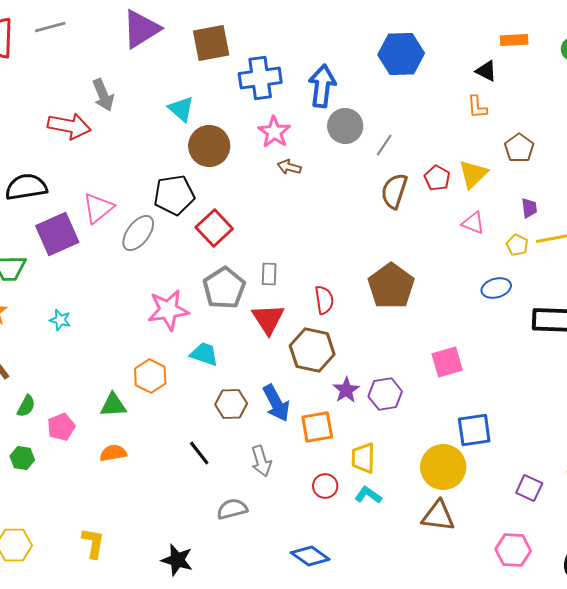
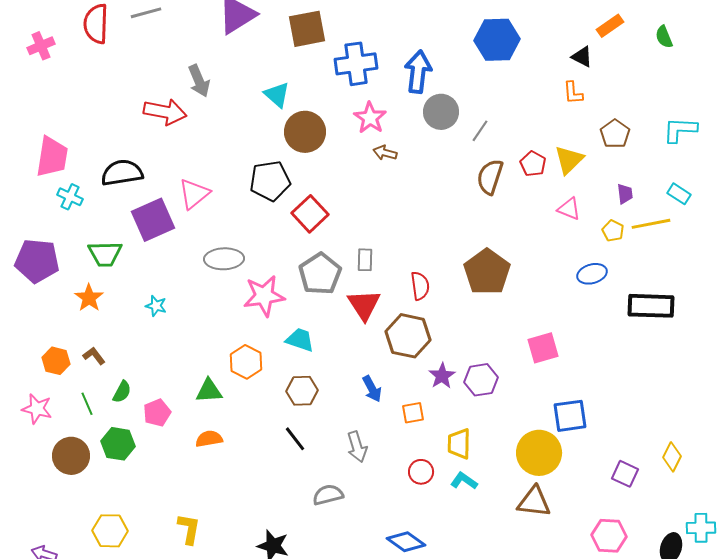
orange rectangle: (514, 40) -> (610, 26), turned -32
gray ellipse: (138, 233) -> (224, 259), moved, turned 51
blue arrow: (276, 403) -> (372, 389), size x0.7
brown hexagon: (231, 404) -> (302, 391), moved
orange square: (317, 427) -> (413, 413), size x0.7
green hexagon: (22, 458) -> (118, 444), size x1.4

